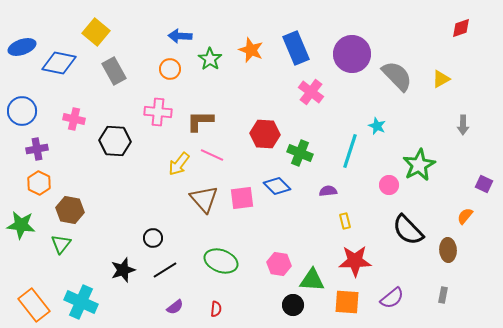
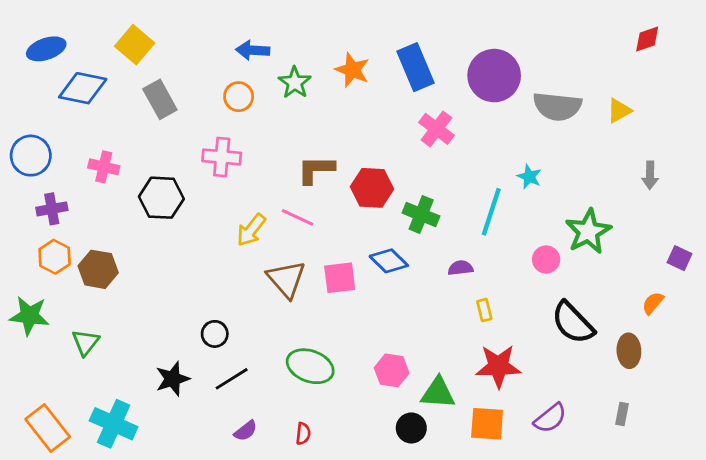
blue ellipse: (22, 47) -> (46, 49), moved
gray semicircle: (397, 76) -> (557, 106), turned 140
brown L-shape: (200, 121) -> (316, 170), moved
brown hexagon: (70, 210) -> (98, 269), moved

